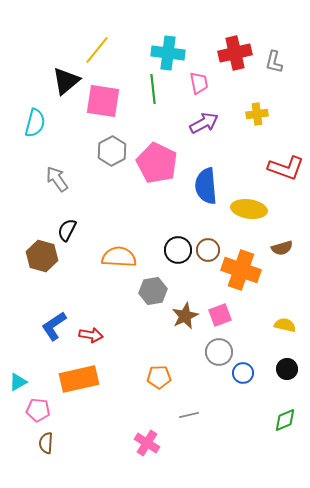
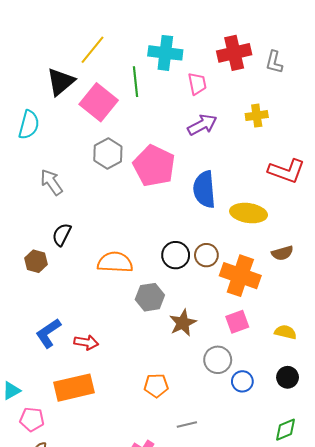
green line: (153, 89) -> (136, 82), moved
pink square: (103, 101) -> (99, 102), turned 30
brown hexagon: (42, 256) -> (36, 261), size x0.7
pink square: (220, 315) -> (237, 322), moved

